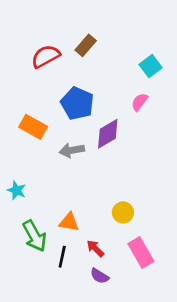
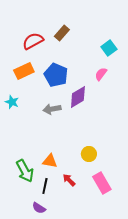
orange rectangle: (33, 127) -> (24, 71), moved, turned -54
cyan star: (17, 190) -> (12, 102), moved
purple semicircle: (99, 276) -> (39, 208), moved

